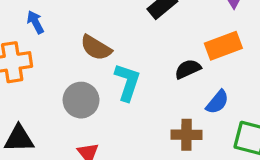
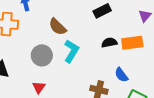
black semicircle: (188, 69) -> (109, 43), moved
blue semicircle: (217, 102) -> (121, 75), turned 91

